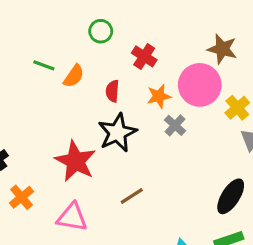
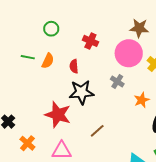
green circle: (101, 31) -> (51, 29), moved
orange star: (159, 96) -> (142, 100), moved
black star: (117, 133) -> (81, 92), turned 30

